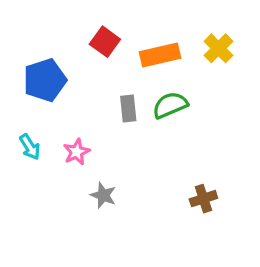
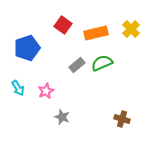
gray rectangle: (128, 108) -> (77, 65), turned 56
brown cross: (203, 199) -> (122, 119), turned 35

